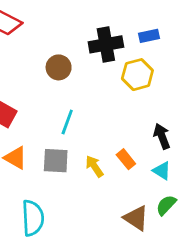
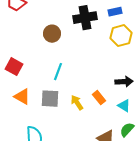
yellow hexagon: (137, 75) -> (121, 36), moved
black arrow: (162, 136) -> (124, 82), turned 108

